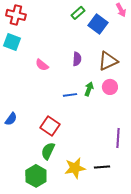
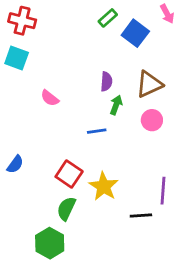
pink semicircle: (42, 65) -> (50, 98), moved
green arrow: (89, 89) -> (116, 105), moved
black line: (102, 167) -> (141, 215), moved
yellow star: (75, 168) -> (104, 186), moved, turned -30

